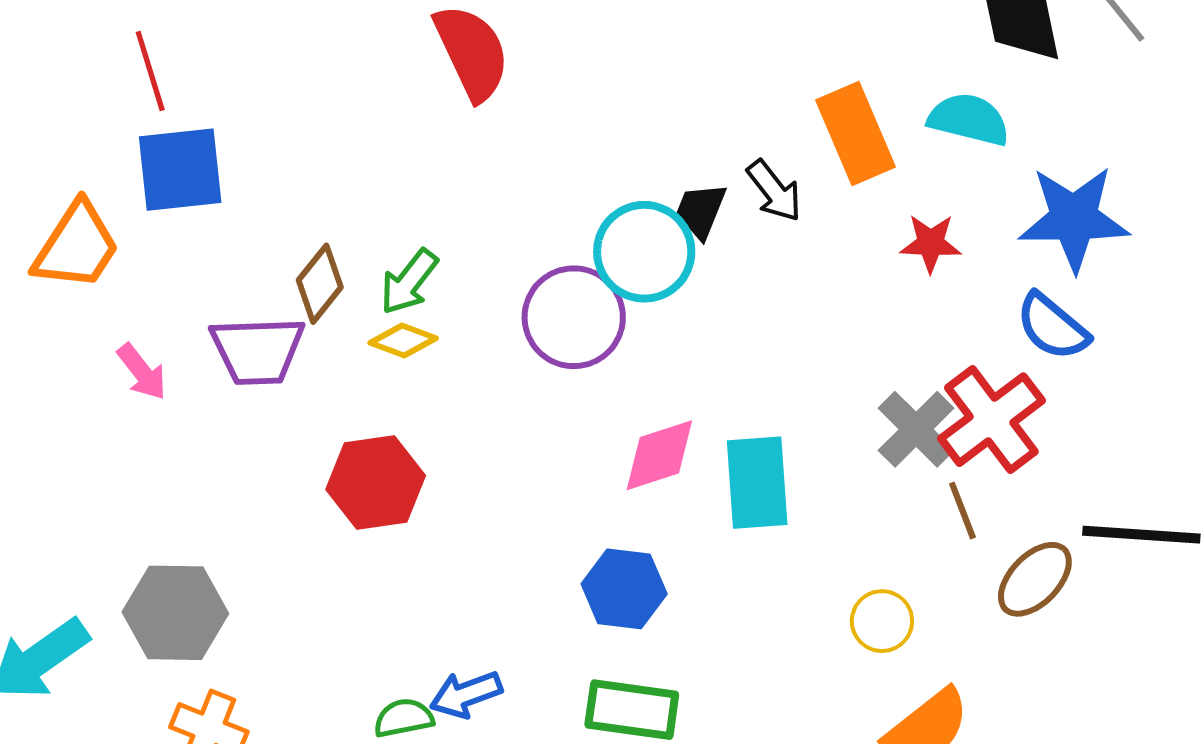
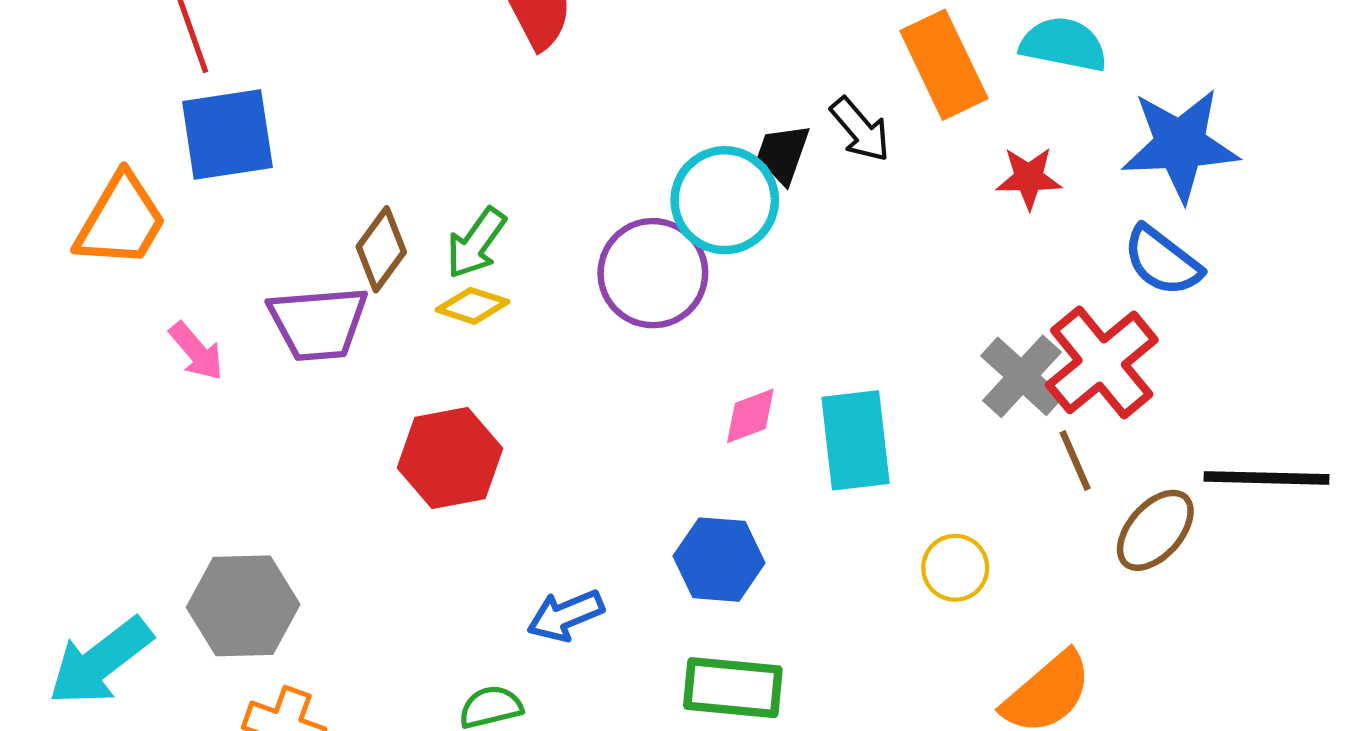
pink diamond: (659, 455) -> (750, 416), size x0.7
yellow circle: (882, 621) -> (955, 568), moved
blue arrow: (466, 694) -> (565, 615), moved

